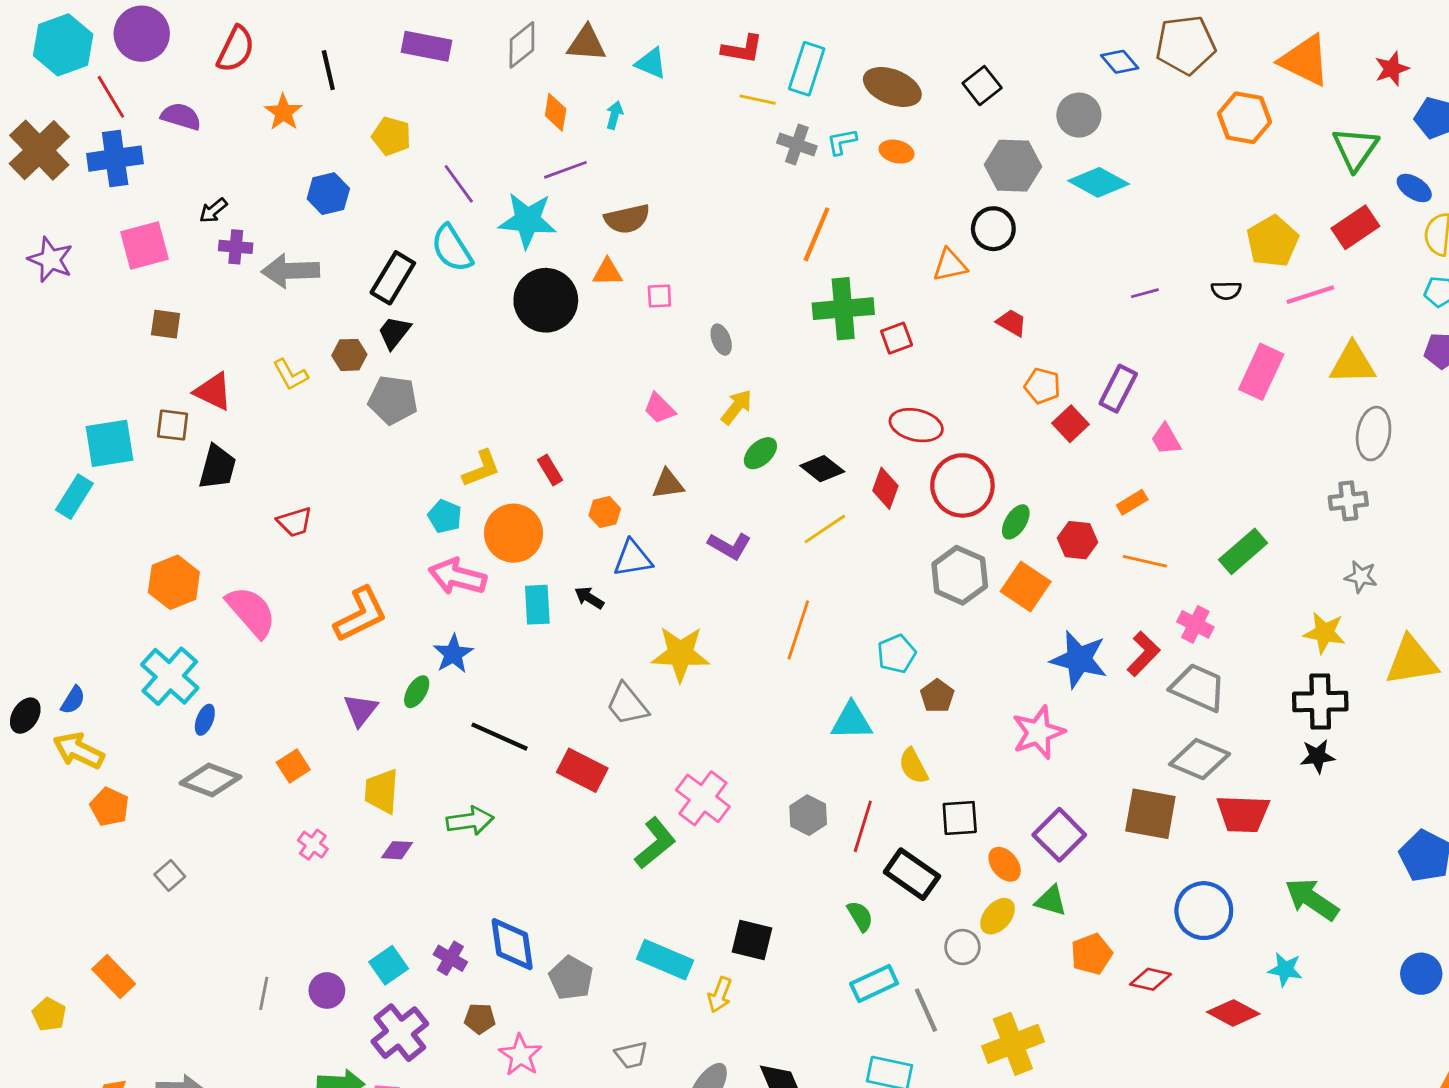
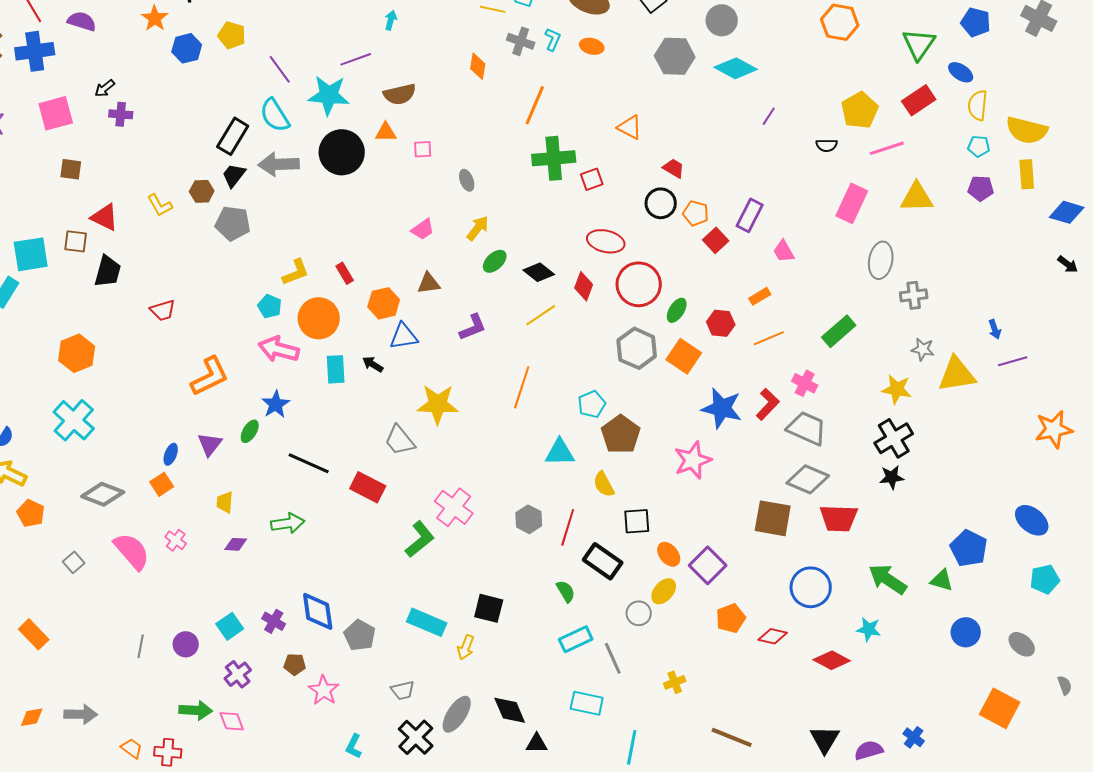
orange diamond: (556, 112) -> (478, 66), moved
cyan L-shape: (842, 142) -> (553, 39), turned 125
blue hexagon: (328, 194) -> (187, 48), moved
black circle: (993, 229) -> (661, 203), moved
orange triangle: (950, 265) -> (630, 127), turned 40
gray arrow: (290, 271) -> (279, 164), moved
purple line: (1145, 293) -> (769, 116), moved, turned -42
pink trapezoid: (659, 408) -> (423, 229), turned -80
gray ellipse: (1374, 434) -> (881, 260), moved
orange hexagon: (605, 512) -> (384, 303), size x1.4
purple L-shape: (730, 546) -> (473, 327), turned -52
orange line: (1145, 561) -> (769, 338), turned -36
pink semicircle: (251, 612) -> (132, 551), moved
yellow triangle: (1411, 661) -> (957, 374), moved
brown pentagon: (937, 696) -> (621, 434), size x1.6
black cross: (1320, 702) -> (894, 438), turned -30
blue ellipse: (205, 720) -> (171, 454), moved
yellow trapezoid: (382, 791) -> (225, 502), size x0.7
purple square: (1059, 835) -> (708, 565), moved
green triangle: (1051, 901) -> (942, 580), moved
purple cross: (400, 1033) -> (238, 674), size x0.7
yellow cross: (1013, 1044) -> (675, 682), size x0.5

